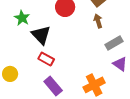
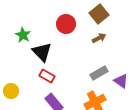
brown arrow: (98, 21) -> (99, 38), turned 80
gray rectangle: (114, 43) -> (99, 73), moved

